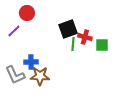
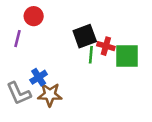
purple line: (14, 31) -> (17, 39), turned -32
green square: (102, 45) -> (127, 56), size x1.5
blue cross: (31, 62) -> (39, 77), turned -32

